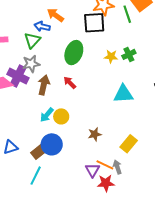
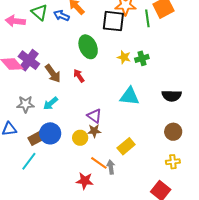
green triangle: (32, 40) -> (39, 12), moved, turned -42
green ellipse: (74, 53) -> (88, 47), turned -55
gray star: (31, 64) -> (25, 104), moved
brown arrow: (44, 85) -> (53, 73), turned 120
yellow circle: (61, 116) -> (80, 138), moved
purple triangle: (92, 170) -> (94, 116), moved, turned -35
red star: (106, 183) -> (85, 181), moved

